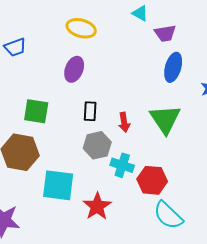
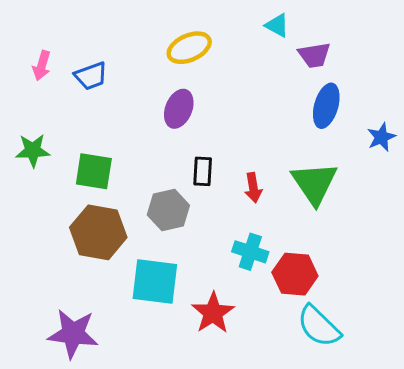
yellow ellipse: (81, 28) -> (189, 48), turned -40
green square: (36, 111) -> (94, 171), moved
gray hexagon: (97, 145) -> (168, 210), moved

